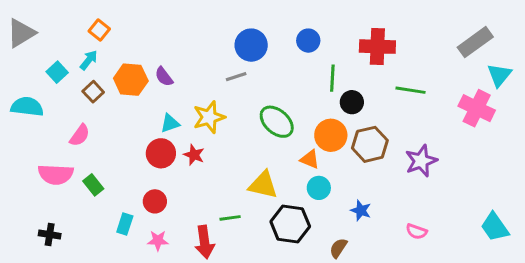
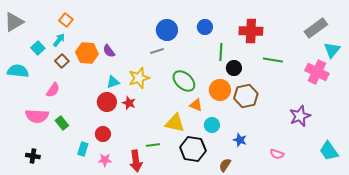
orange triangle: (310, 159) -> (196, 105), moved
purple star: (421, 161) -> (300, 116), moved

